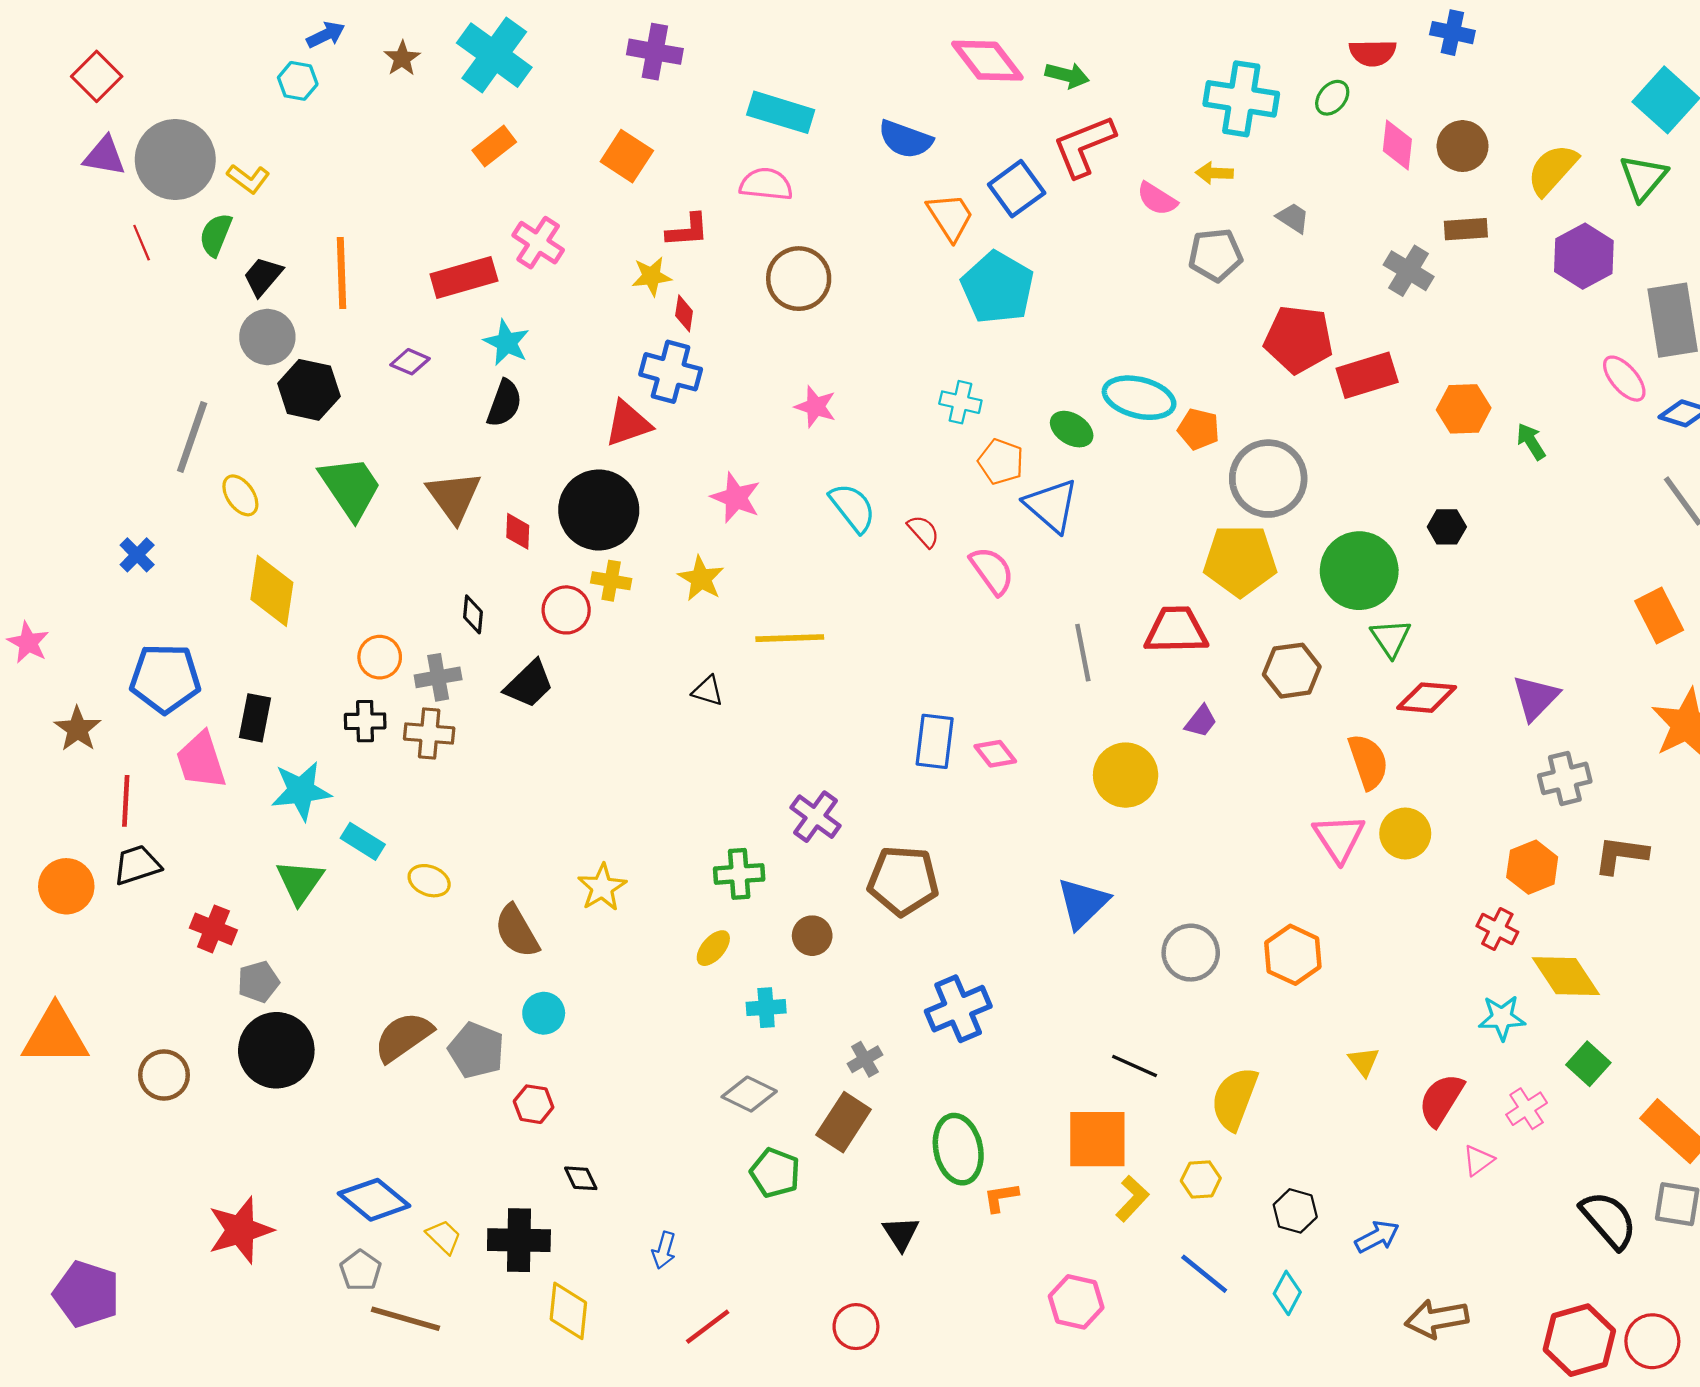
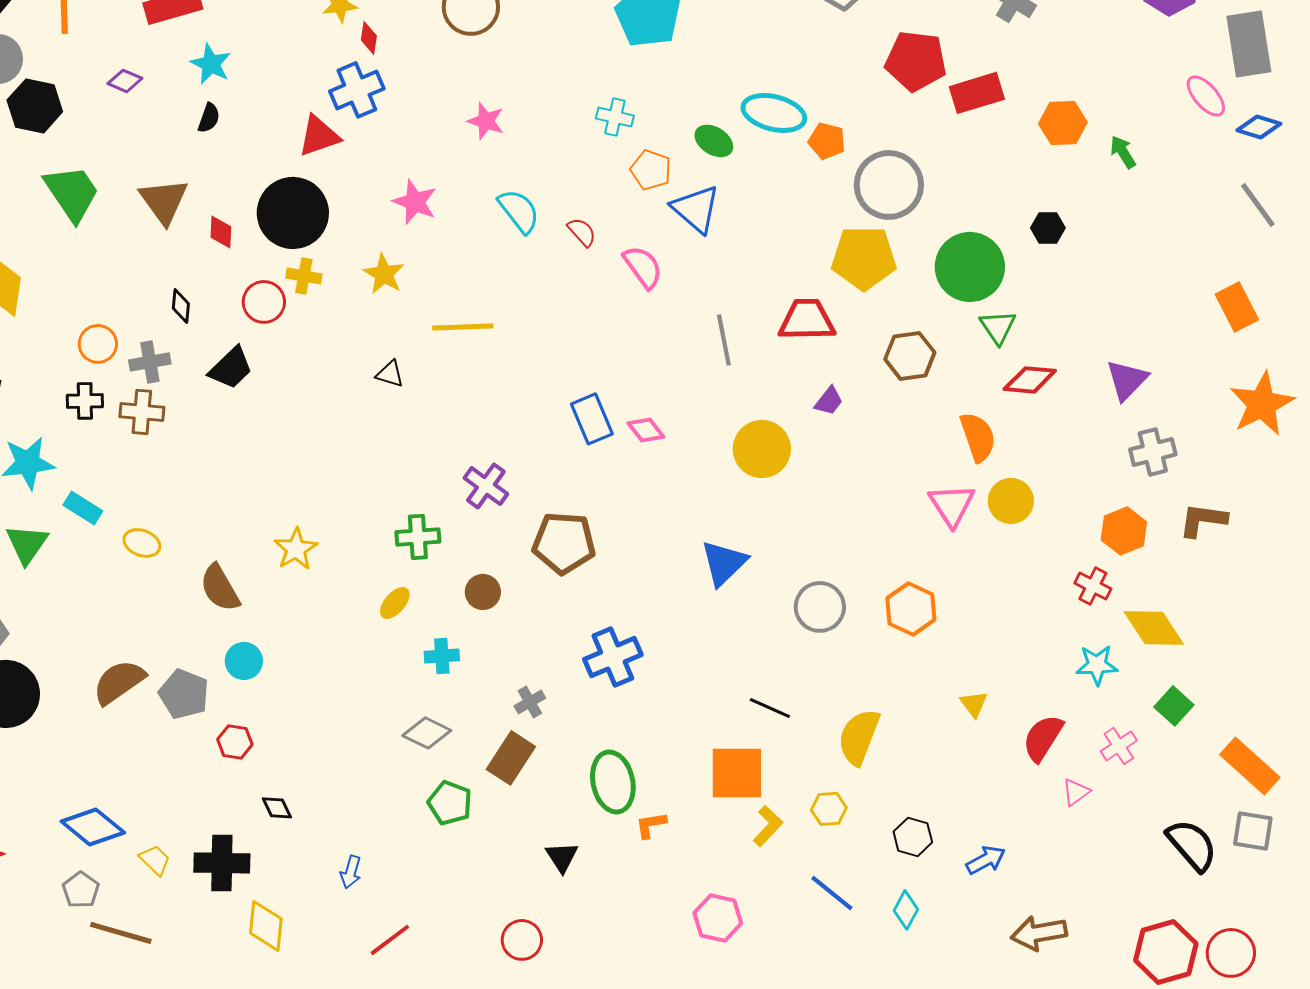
blue cross: (671, 372) -> (357, 90), turned -38
black semicircle: (504, 403) -> (209, 118), size x0.7
blue rectangle: (935, 741) -> (592, 419), turned -30

